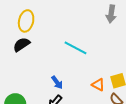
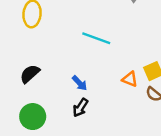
black semicircle: (21, 45) -> (30, 74), moved

